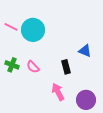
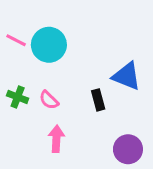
blue triangle: (85, 51) -> (126, 76), size x1.5
pink arrow: (58, 92) -> (56, 139), moved, turned 30

